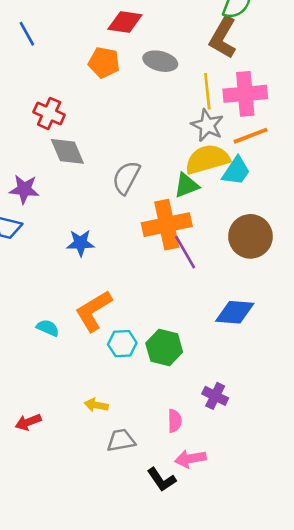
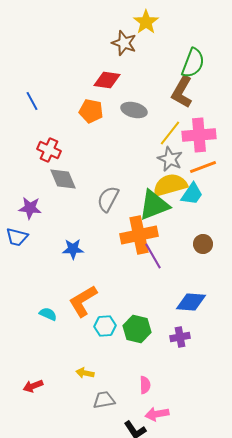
blue line: (27, 34) -> (32, 101), moved
yellow line: (207, 91) -> (170, 133), turned 44
green triangle: (186, 185) -> (154, 205), size x1.6
brown circle: (250, 236) -> (203, 244), size x0.6
purple cross: (215, 396) -> (180, 337), moved, turned -36

